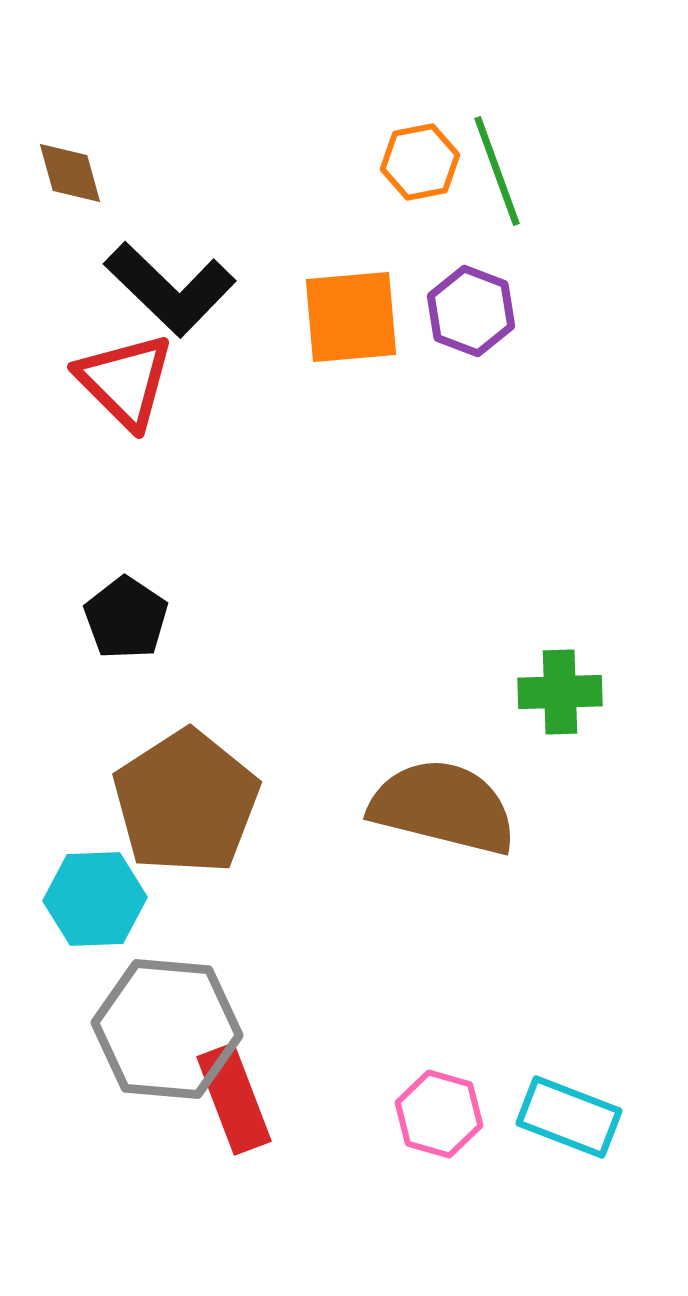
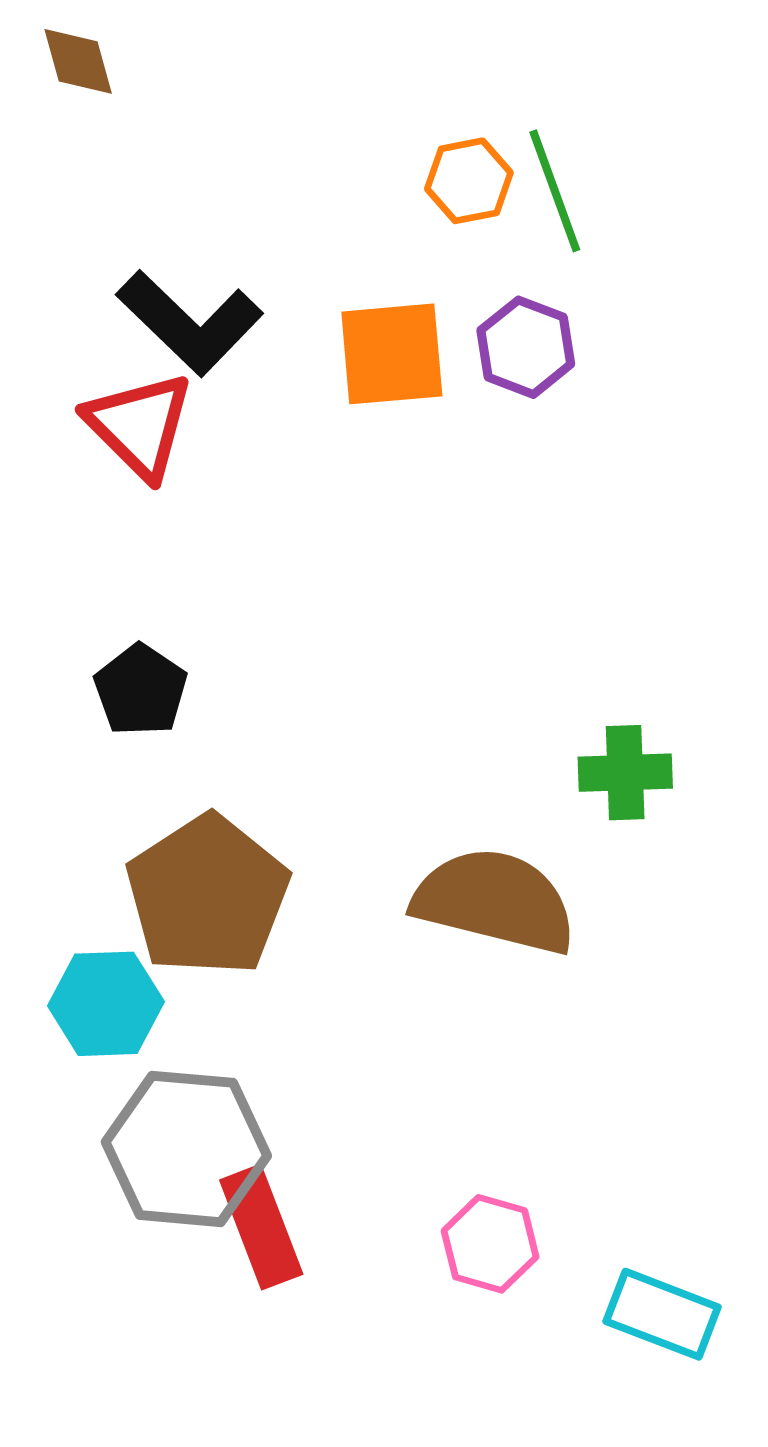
brown diamond: (70, 173) -> (78, 61), moved
cyan rectangle: (569, 1117) -> (662, 1314), moved

